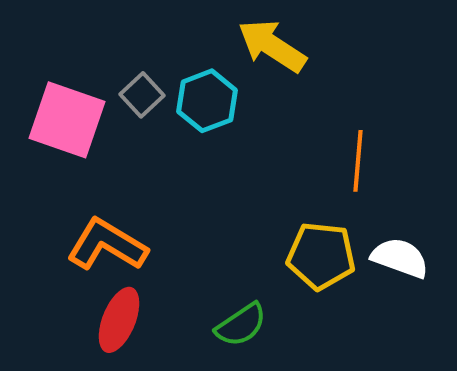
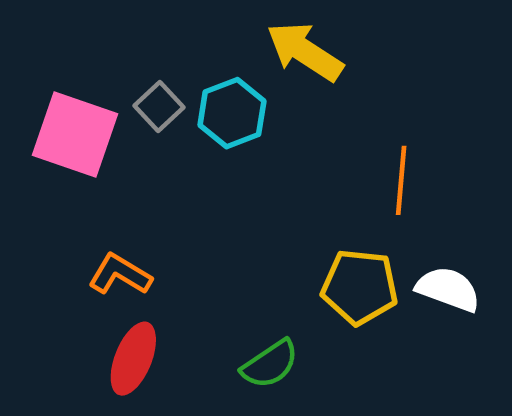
orange L-shape: (107, 245) -> (120, 275), size x0.7

